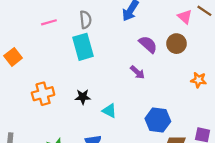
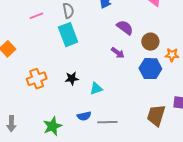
brown circle: (176, 44) -> (150, 42), moved
cyan triangle: (109, 111) -> (96, 89), turned -40
blue hexagon: (158, 120) -> (150, 69), moved

